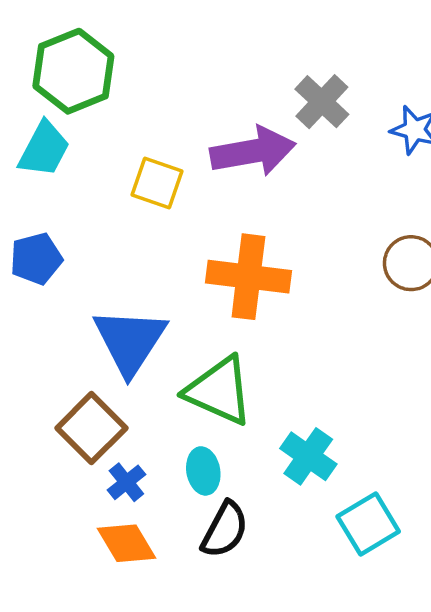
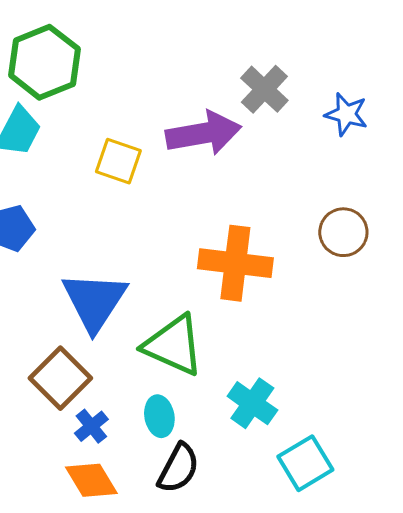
orange cross: (248, 277) -> (235, 263), moved

